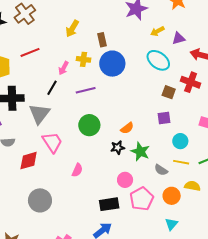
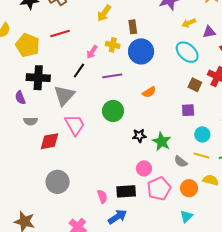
orange semicircle: (127, 128) -> (149, 92), moved
pink semicircle: (77, 170) -> (102, 197), moved, turned -48

